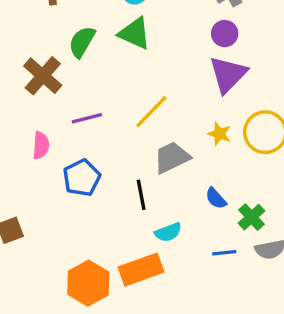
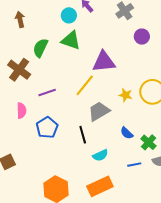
purple circle: (225, 34) -> (142, 37), moved
purple triangle: (228, 74) -> (104, 62), moved, turned 45
orange rectangle: (141, 270) -> (100, 186), moved

